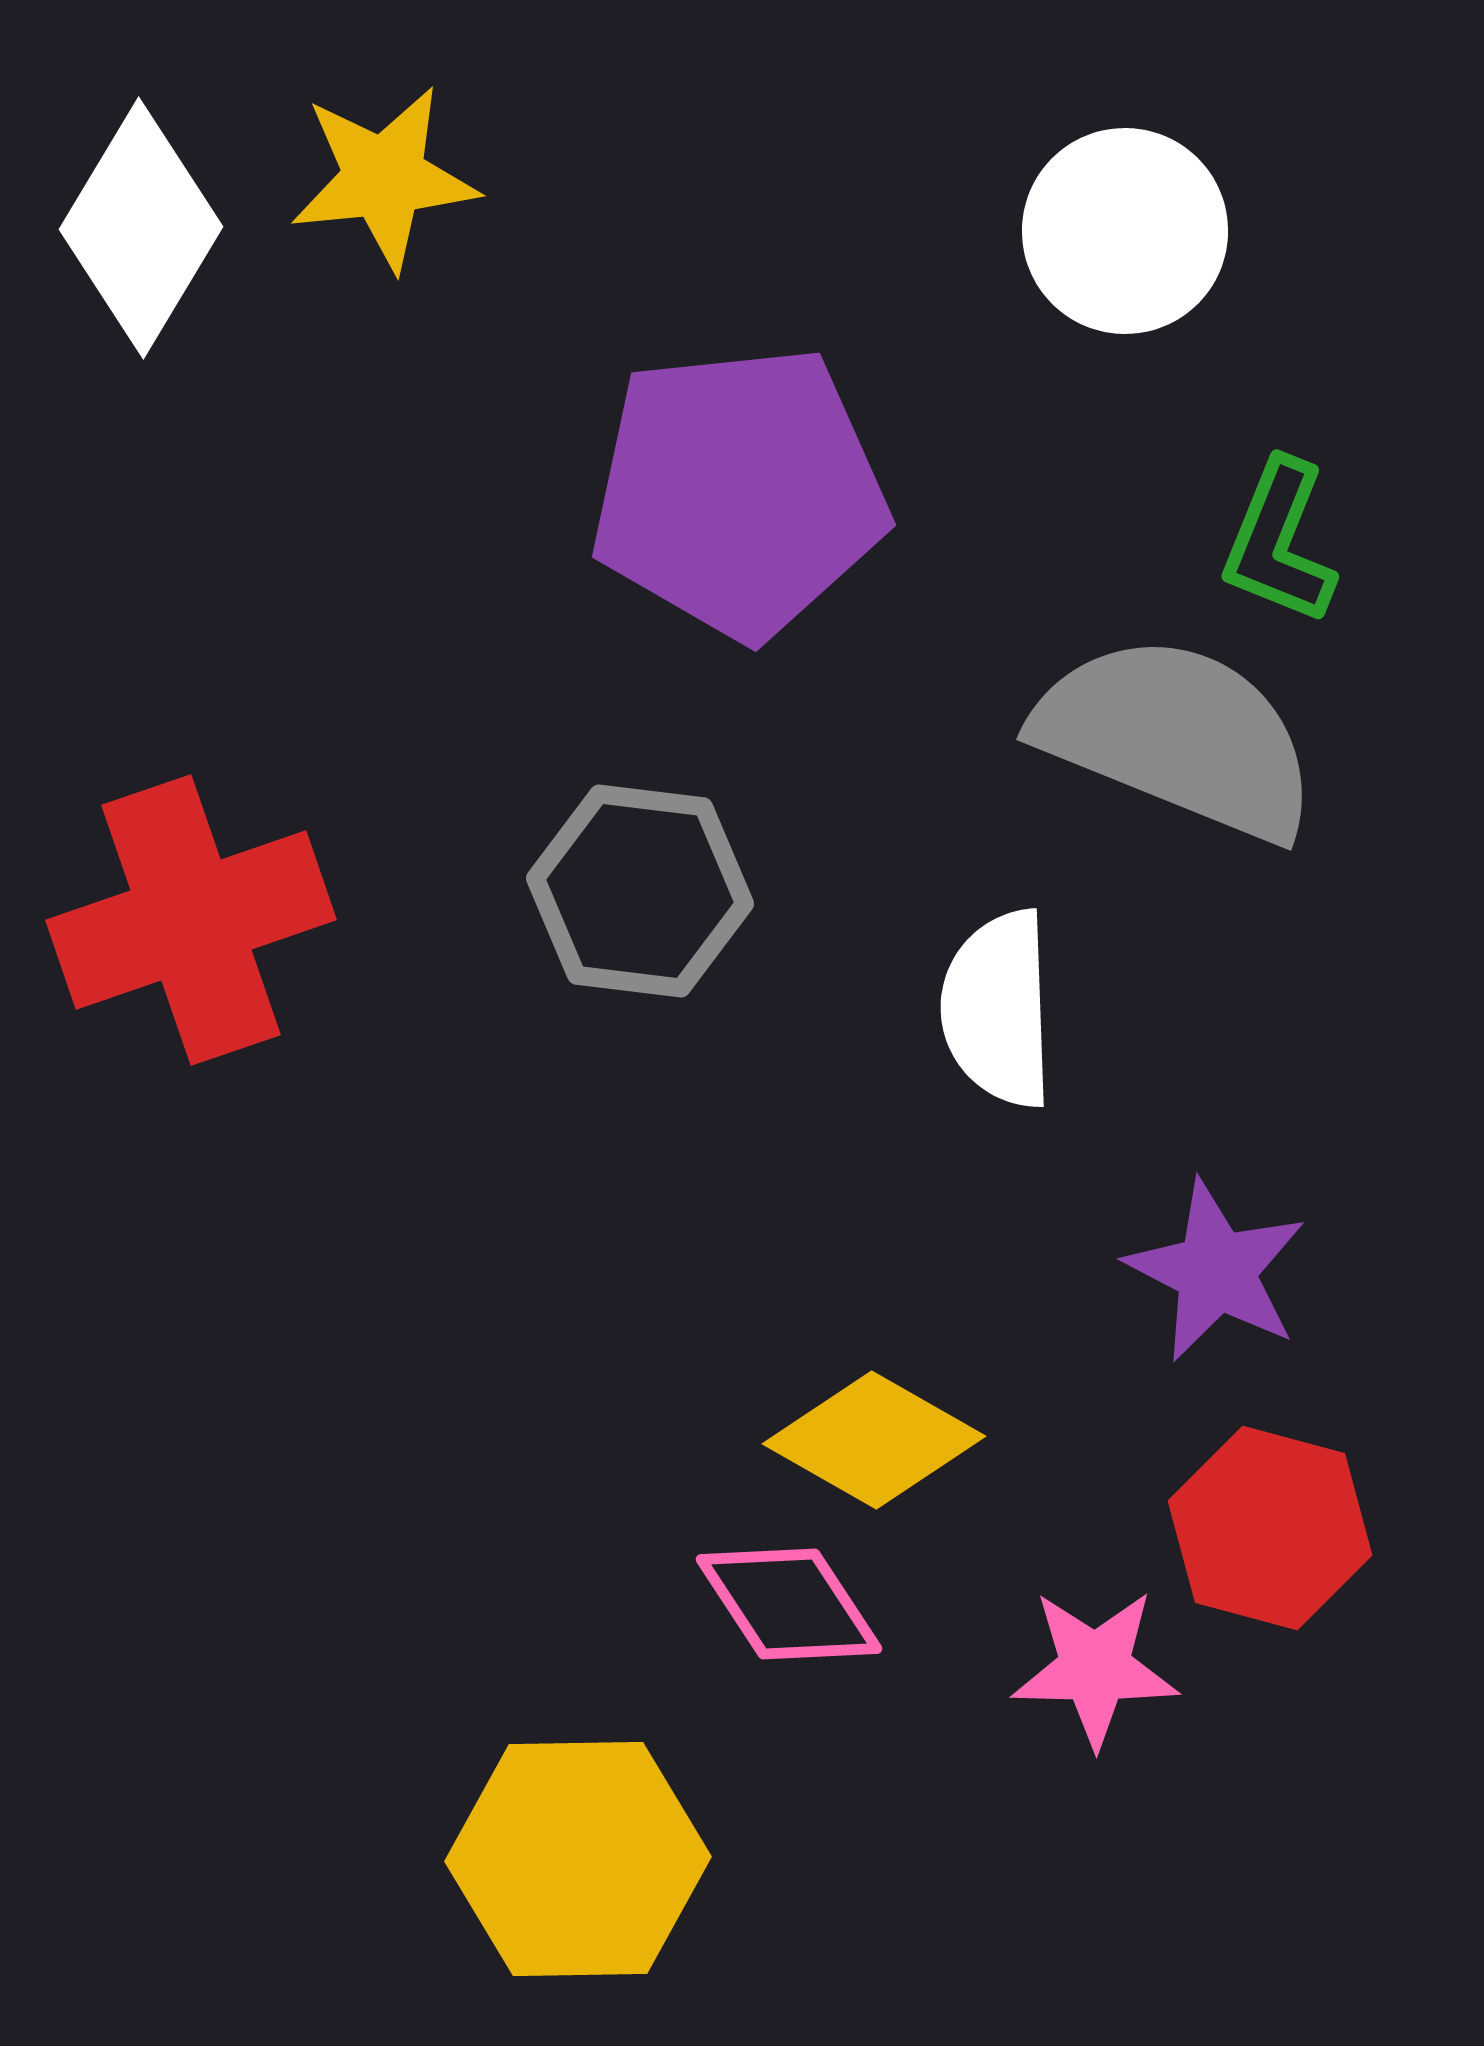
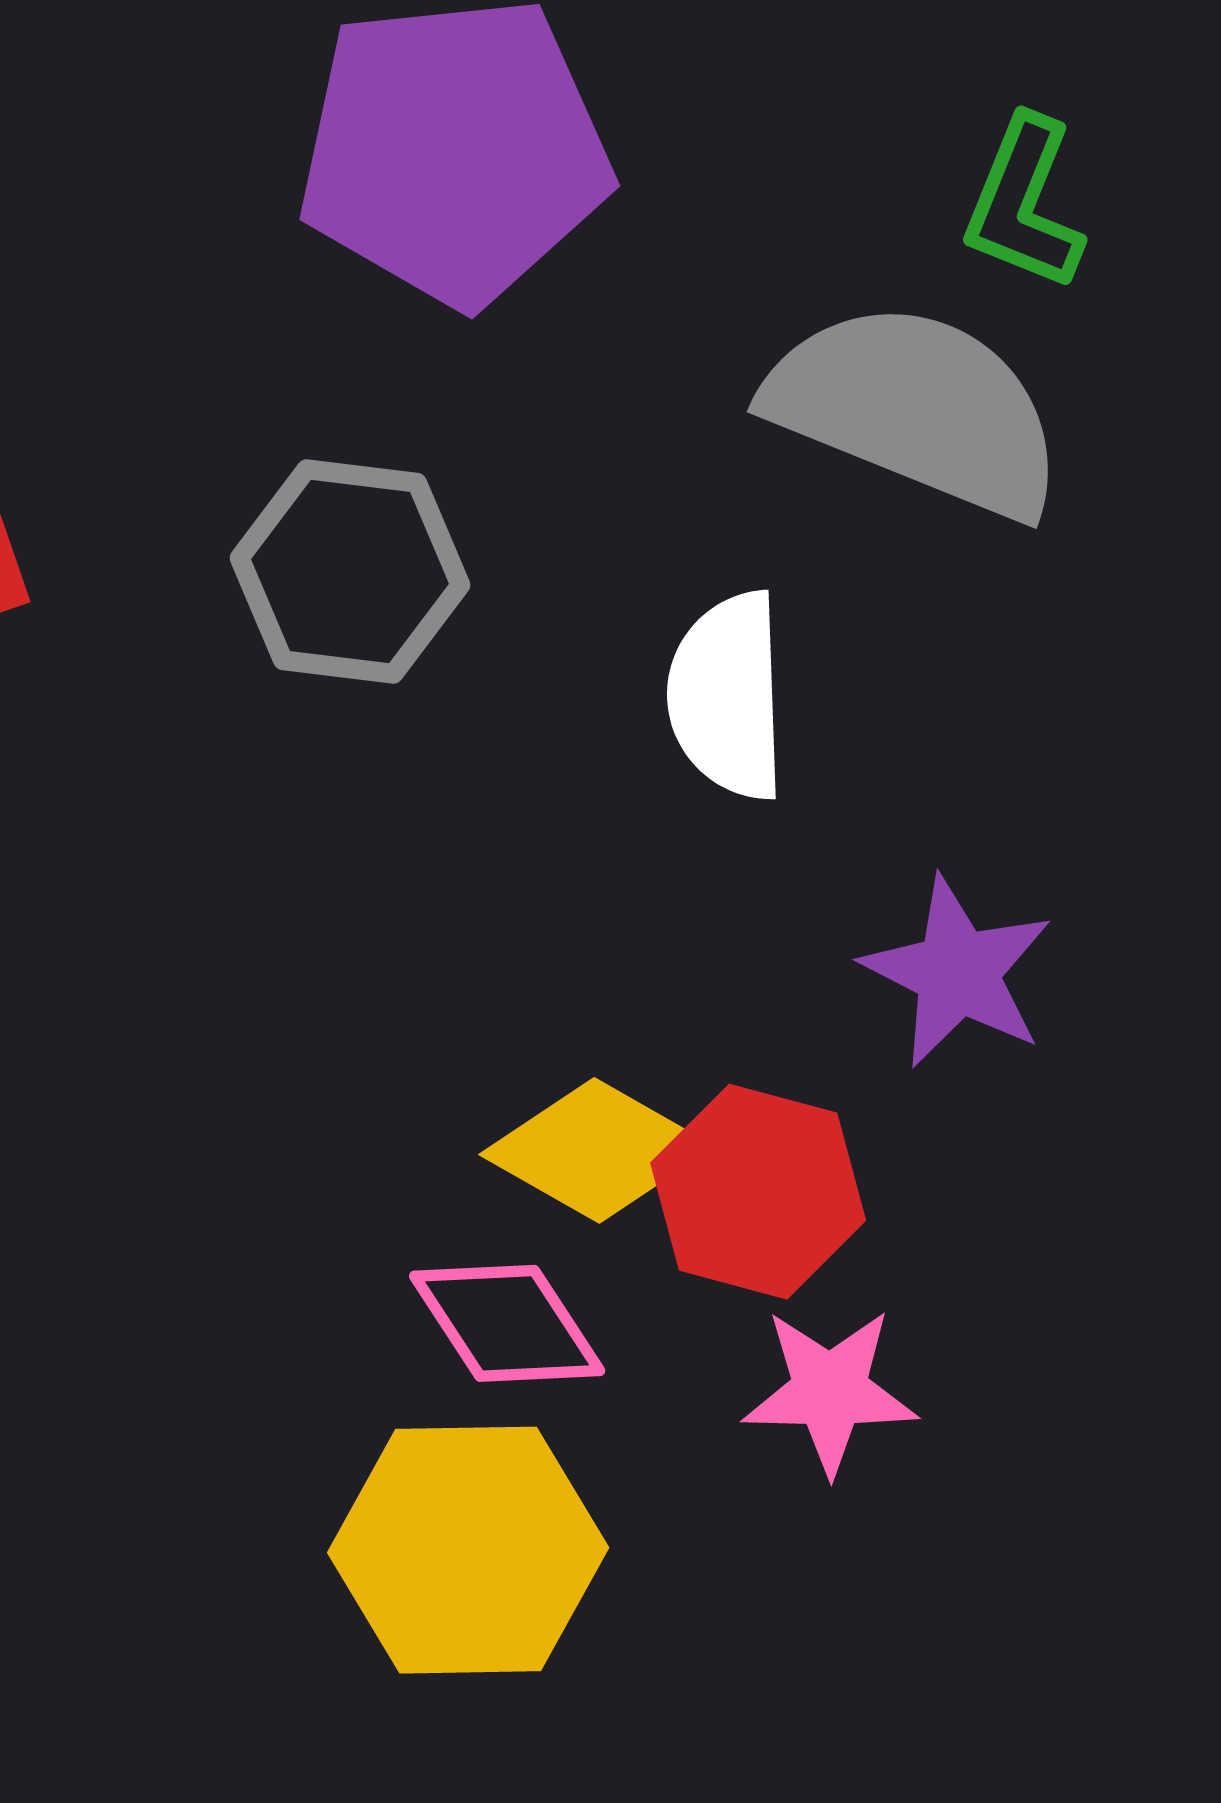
red hexagon: (1270, 1528) -> (758, 1192), moved
yellow hexagon: (578, 1859) -> (468, 1550), moved

